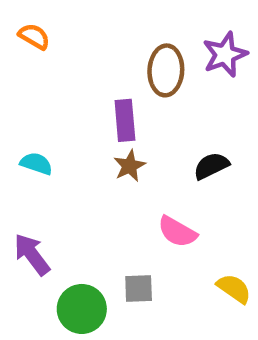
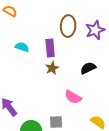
purple star: (225, 55) -> (95, 30), moved
cyan semicircle: (36, 164) -> (22, 47), moved

